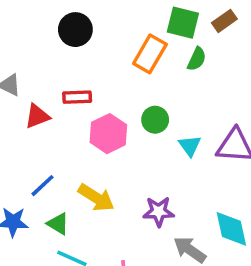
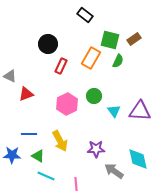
red rectangle: (77, 97) -> (61, 66), moved, turned -63
blue line: (42, 186) -> (29, 134), turned 42
yellow arrow: (96, 198) -> (60, 141), turned 30

